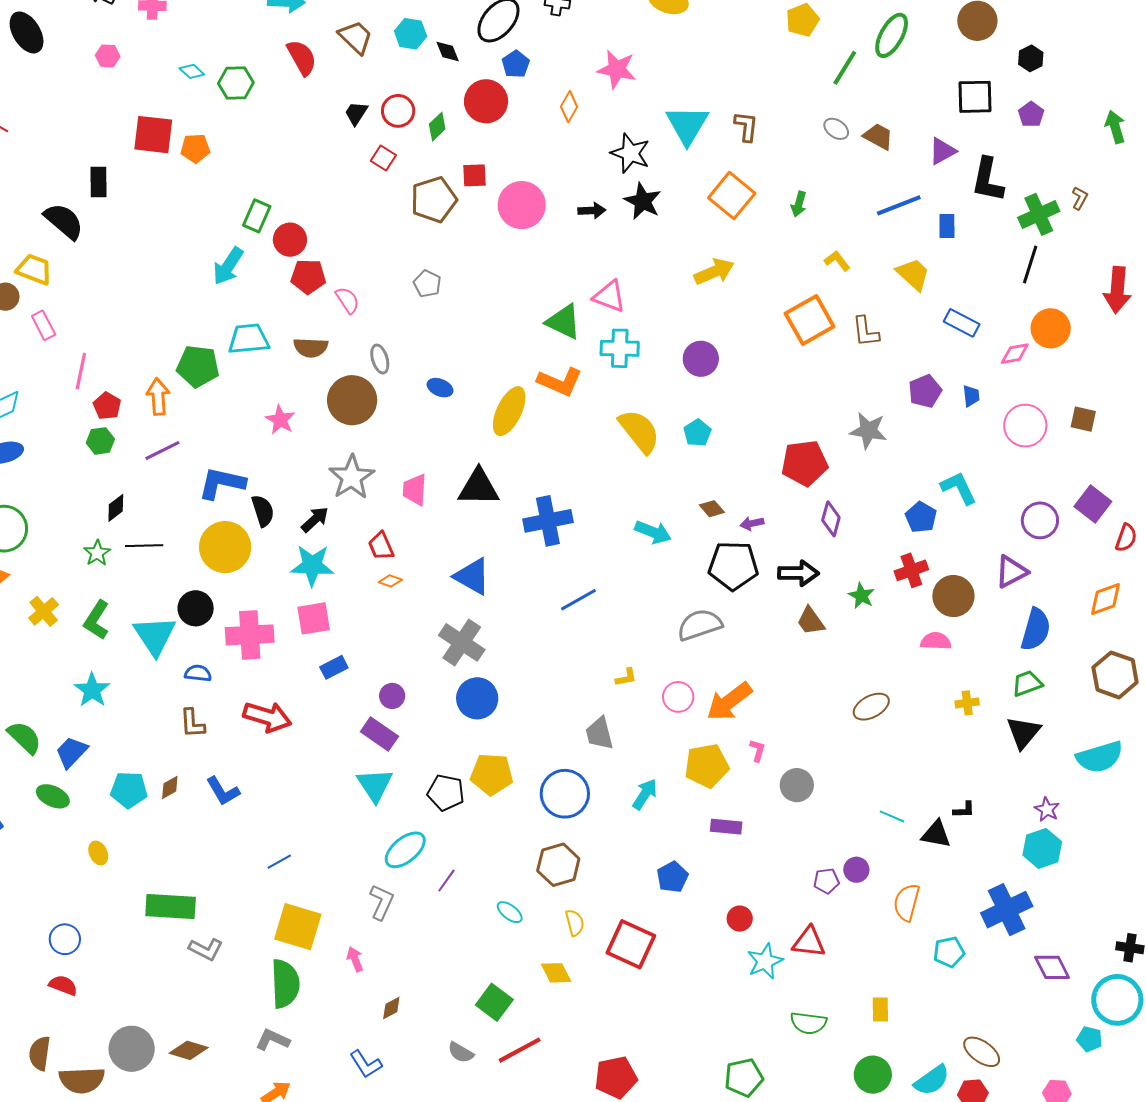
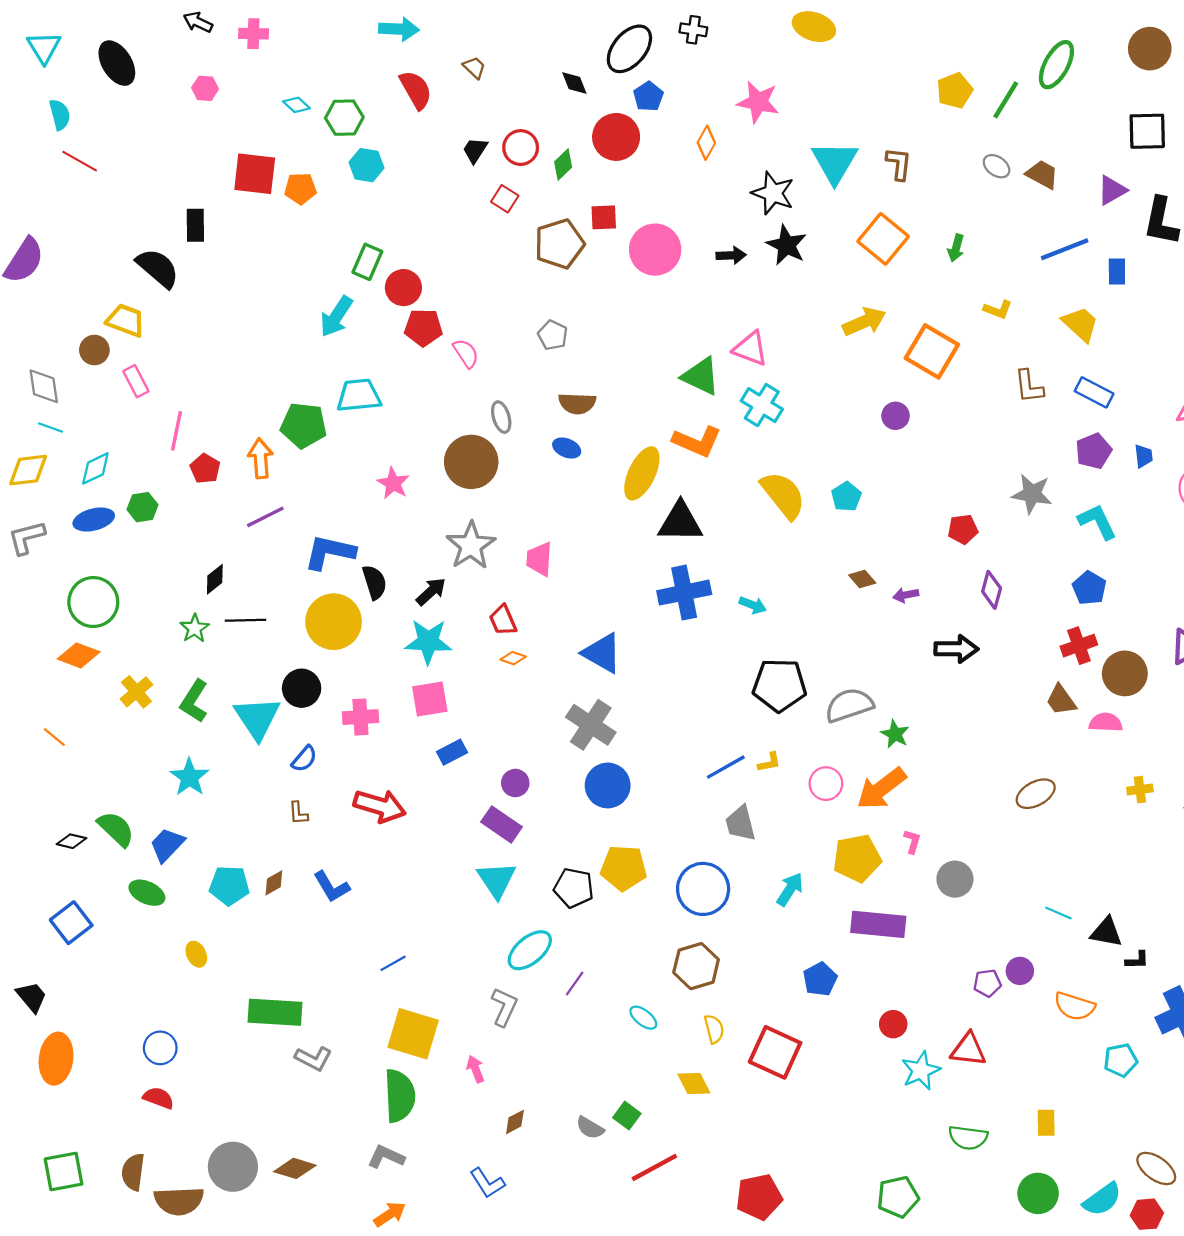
yellow pentagon: (802, 20) -> (955, 91), moved
cyan hexagon: (411, 34) -> (366, 165), moved
brown trapezoid: (356, 37) -> (474, 68), size x0.6
yellow L-shape: (837, 261) -> (998, 310), turned 148
orange square: (810, 320) -> (932, 351), moved, turned -30
blue rectangle: (962, 323) -> (1094, 392), moved
brown semicircle: (311, 347) -> (577, 403), moved
cyan cross: (620, 348) -> (762, 405), turned 30
purple circle: (701, 359) -> (896, 416), moved, size x0.7
green hexagon: (100, 441) -> (142, 507), moved
red pentagon: (805, 463) -> (963, 529), size x0.6
black triangle: (479, 487) -> (680, 522), moved
cyan L-shape: (959, 488) -> (1097, 522), moved
cyan arrow: (653, 532) -> (753, 605), moved, size x0.7
black pentagon: (733, 566) -> (779, 685), moved
green star: (861, 596) -> (895, 734), moved
blue line: (578, 600) -> (726, 767), moved
brown trapezoid: (811, 621) -> (1061, 700), moved
pink cross: (250, 635) -> (360, 717), size x0.7
blue semicircle: (198, 673) -> (304, 759), turned 124
brown L-shape: (192, 723) -> (298, 813), size x0.7
black L-shape: (964, 810) -> (1137, 960), moved
purple rectangle: (726, 827) -> (878, 924), size x1.6
orange semicircle: (907, 902) -> (1074, 1006), turned -87
green square: (494, 1002) -> (627, 1116), size x0.7
gray semicircle: (461, 1052) -> (590, 1128), moved

